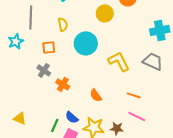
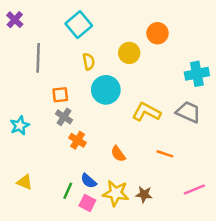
yellow semicircle: (63, 24) -> (89, 62), moved
cyan star: (16, 41) -> (20, 126), moved
yellow L-shape: (119, 61) -> (146, 112), turned -35
gray cross: (44, 70) -> (64, 117), moved
pink line: (137, 116) -> (194, 189), moved, turned -48

